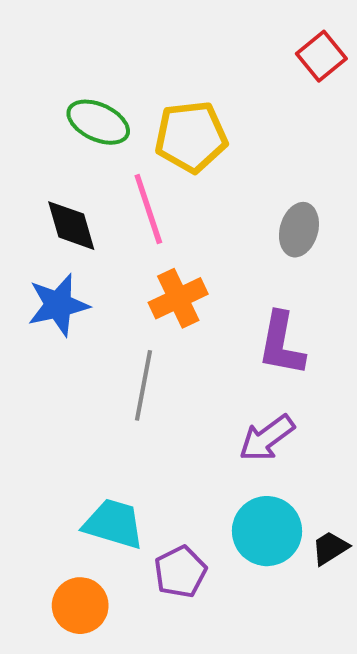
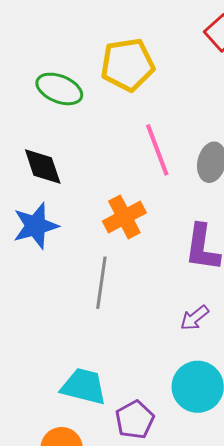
yellow pentagon: (191, 137) -> (128, 65), moved
pink line: (148, 209) -> (157, 150), moved
purple arrow: (267, 438) -> (195, 318), size x0.7

